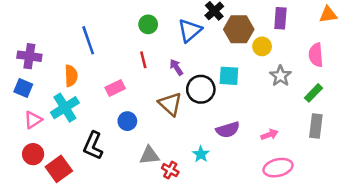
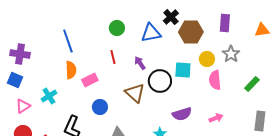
orange triangle: (328, 15) -> (262, 30), moved
blue triangle: (190, 30) -> (151, 33), turned 30
yellow circle: (262, 46) -> (207, 59), moved
pink semicircle: (316, 55) -> (215, 80), moved
orange semicircle: (71, 76) -> (71, 70), moved
gray star: (280, 76) -> (231, 54), moved
cyan cross: (65, 108) -> (49, 96), size x0.7
gray rectangle: (316, 126) -> (260, 121), moved

